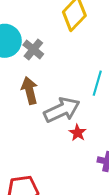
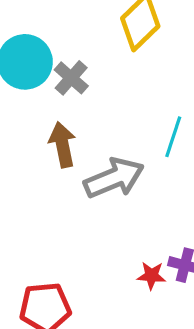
red star: (78, 133) -> (152, 276), moved, turned -30

